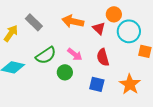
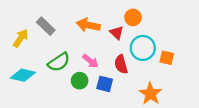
cyan circle: (129, 31) -> (143, 48), moved
blue square: (97, 84) -> (105, 84), moved

